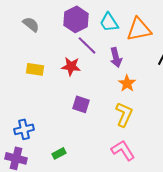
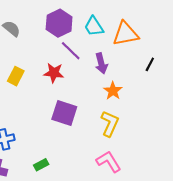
yellow rectangle: (35, 69) -> (16, 76), turned -72
purple square: (81, 104) -> (64, 113), size x1.4

